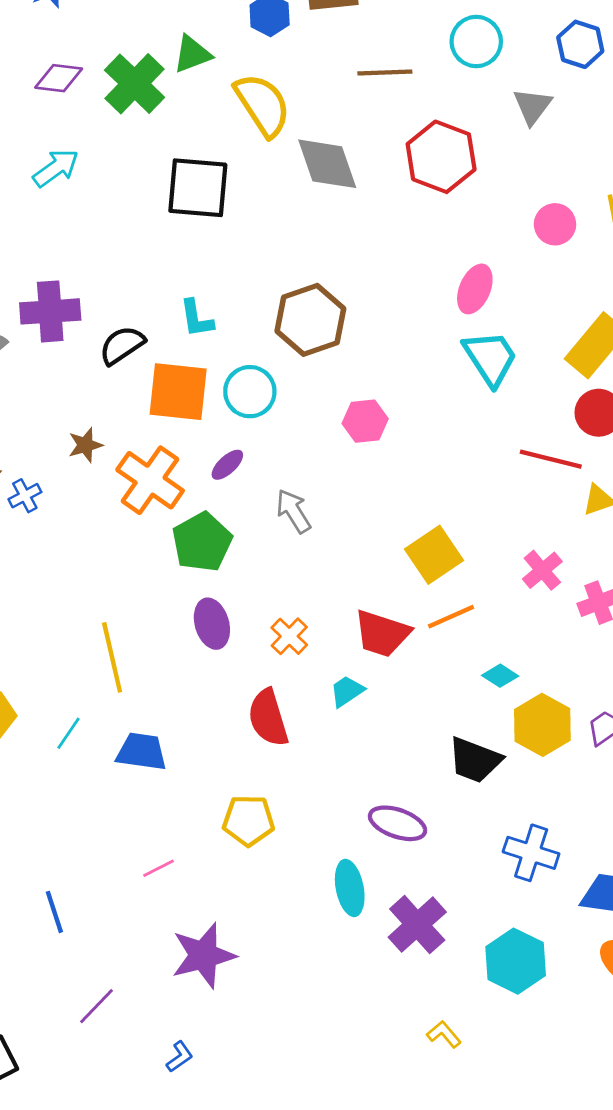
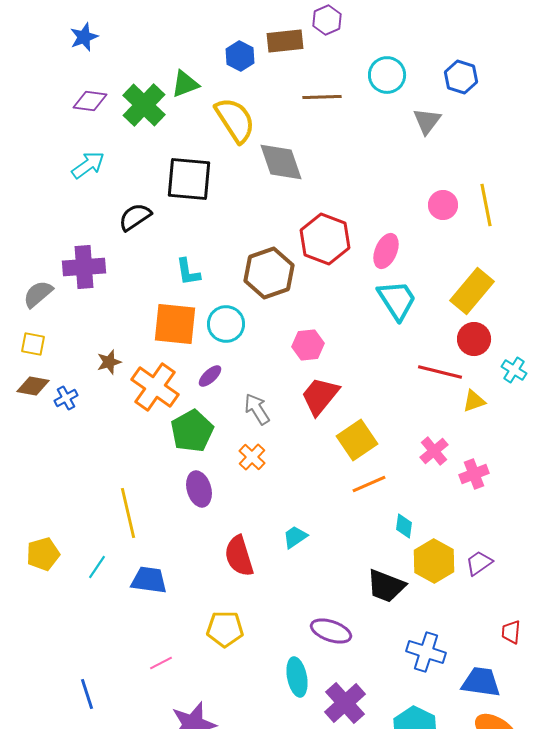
red hexagon: (441, 157) -> (325, 239), moved
black semicircle: (122, 345) -> (135, 217), moved
red trapezoid: (382, 633) -> (320, 396), moved, turned 111
orange cross: (289, 636) -> (252, 457), moved
cyan diamond: (500, 676) -> (404, 526), turned 65

